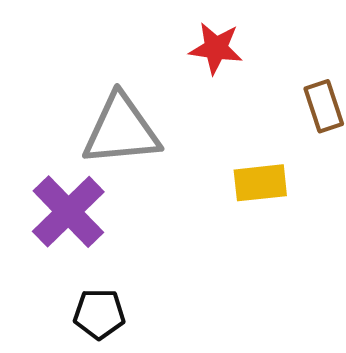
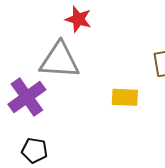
red star: (216, 48) -> (78, 19), moved

